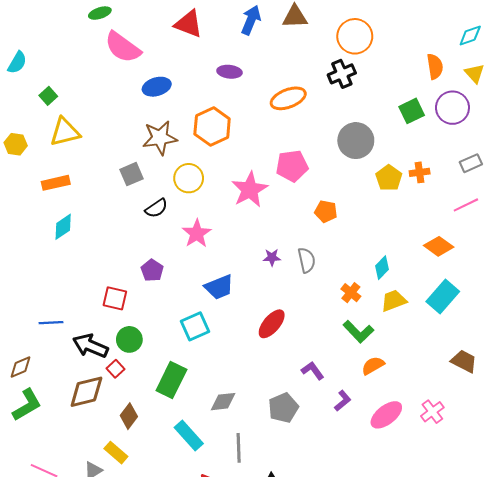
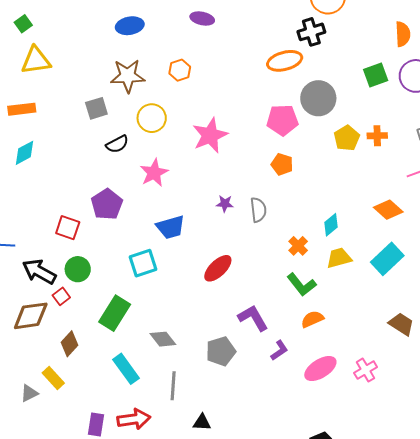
orange ellipse: (288, 98) -> (285, 61), moved
orange hexagon: (212, 127) -> (180, 70), size x0.6
pink pentagon: (292, 166) -> (282, 120), moved
purple pentagon: (152, 270) -> (107, 204), size x1.4
purple L-shape: (313, 371) -> (253, 318), size x1.4
gray diamond: (223, 402) -> (163, 339), turned 52

